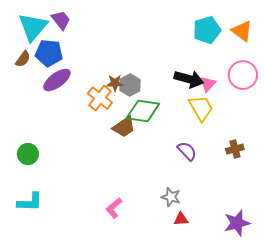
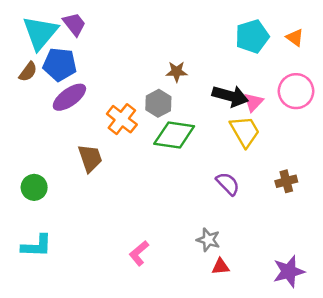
orange triangle: (242, 31) -> (295, 38), size x0.7
brown star: (115, 83) -> (177, 72), moved
brown trapezoid: (124, 127) -> (90, 158), moved, turned -75

